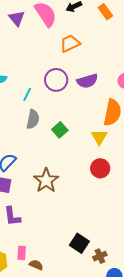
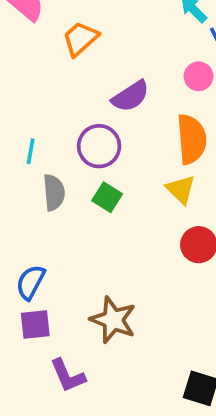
purple circle: (56, 80) -> (99, 146), moved
brown star: (46, 180) -> (113, 320), moved

